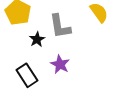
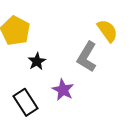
gray L-shape: (60, 26) -> (87, 57), moved, turned 40

